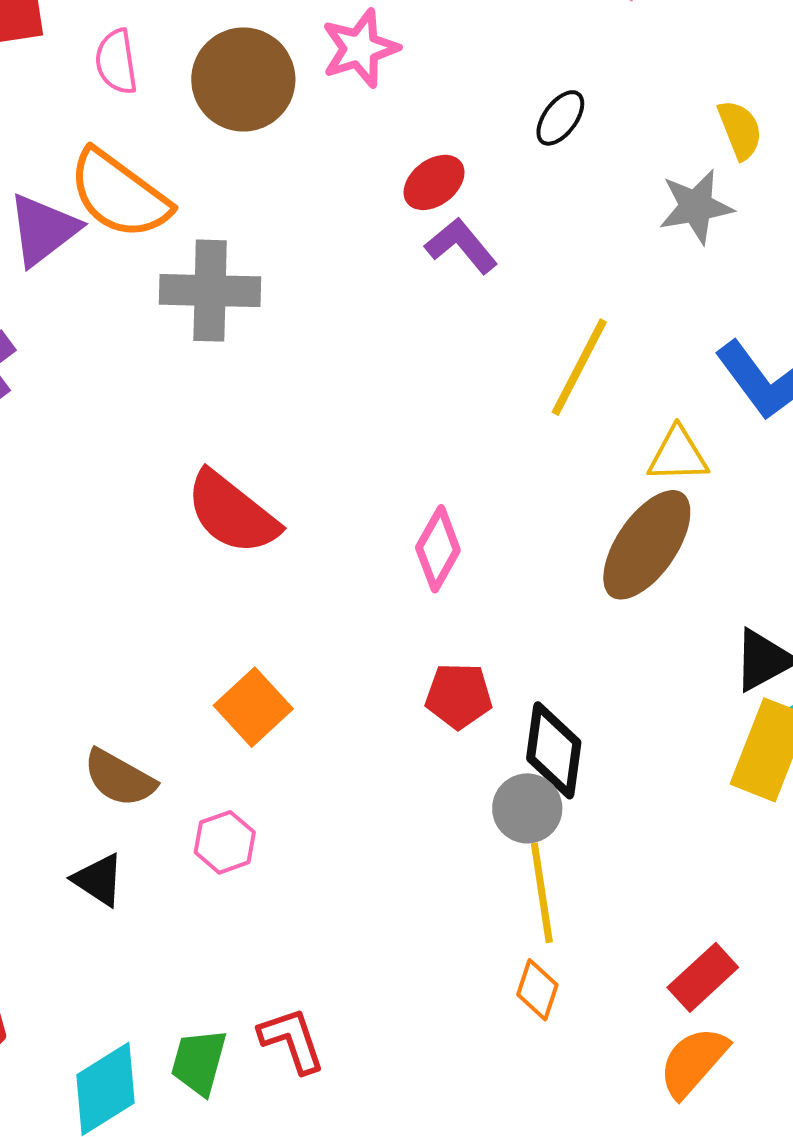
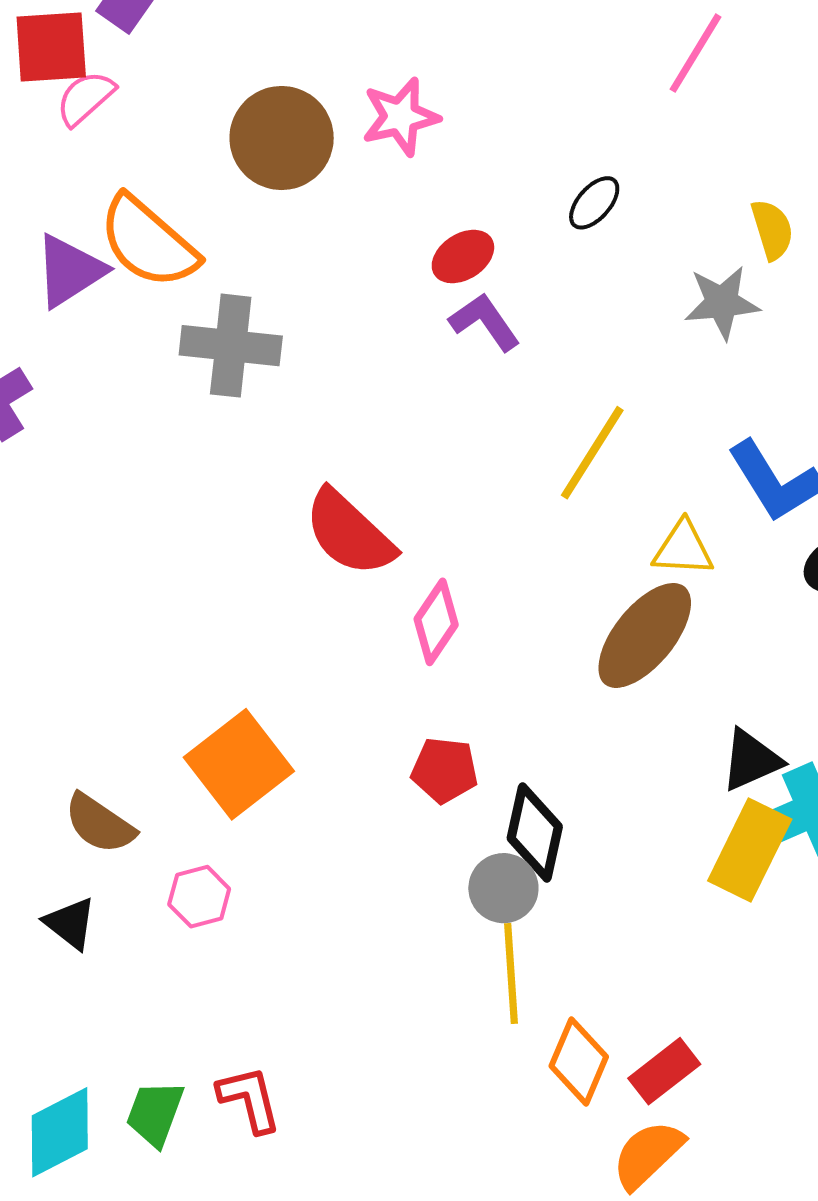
pink semicircle: (116, 62) -> (85, 98), moved, turned 52
red semicircle: (232, 513) -> (349, 533), moved
orange square: (253, 707) -> (239, 764), size x1.4
orange diamond: (537, 990) -> (579, 1061), moved, size x1.4

